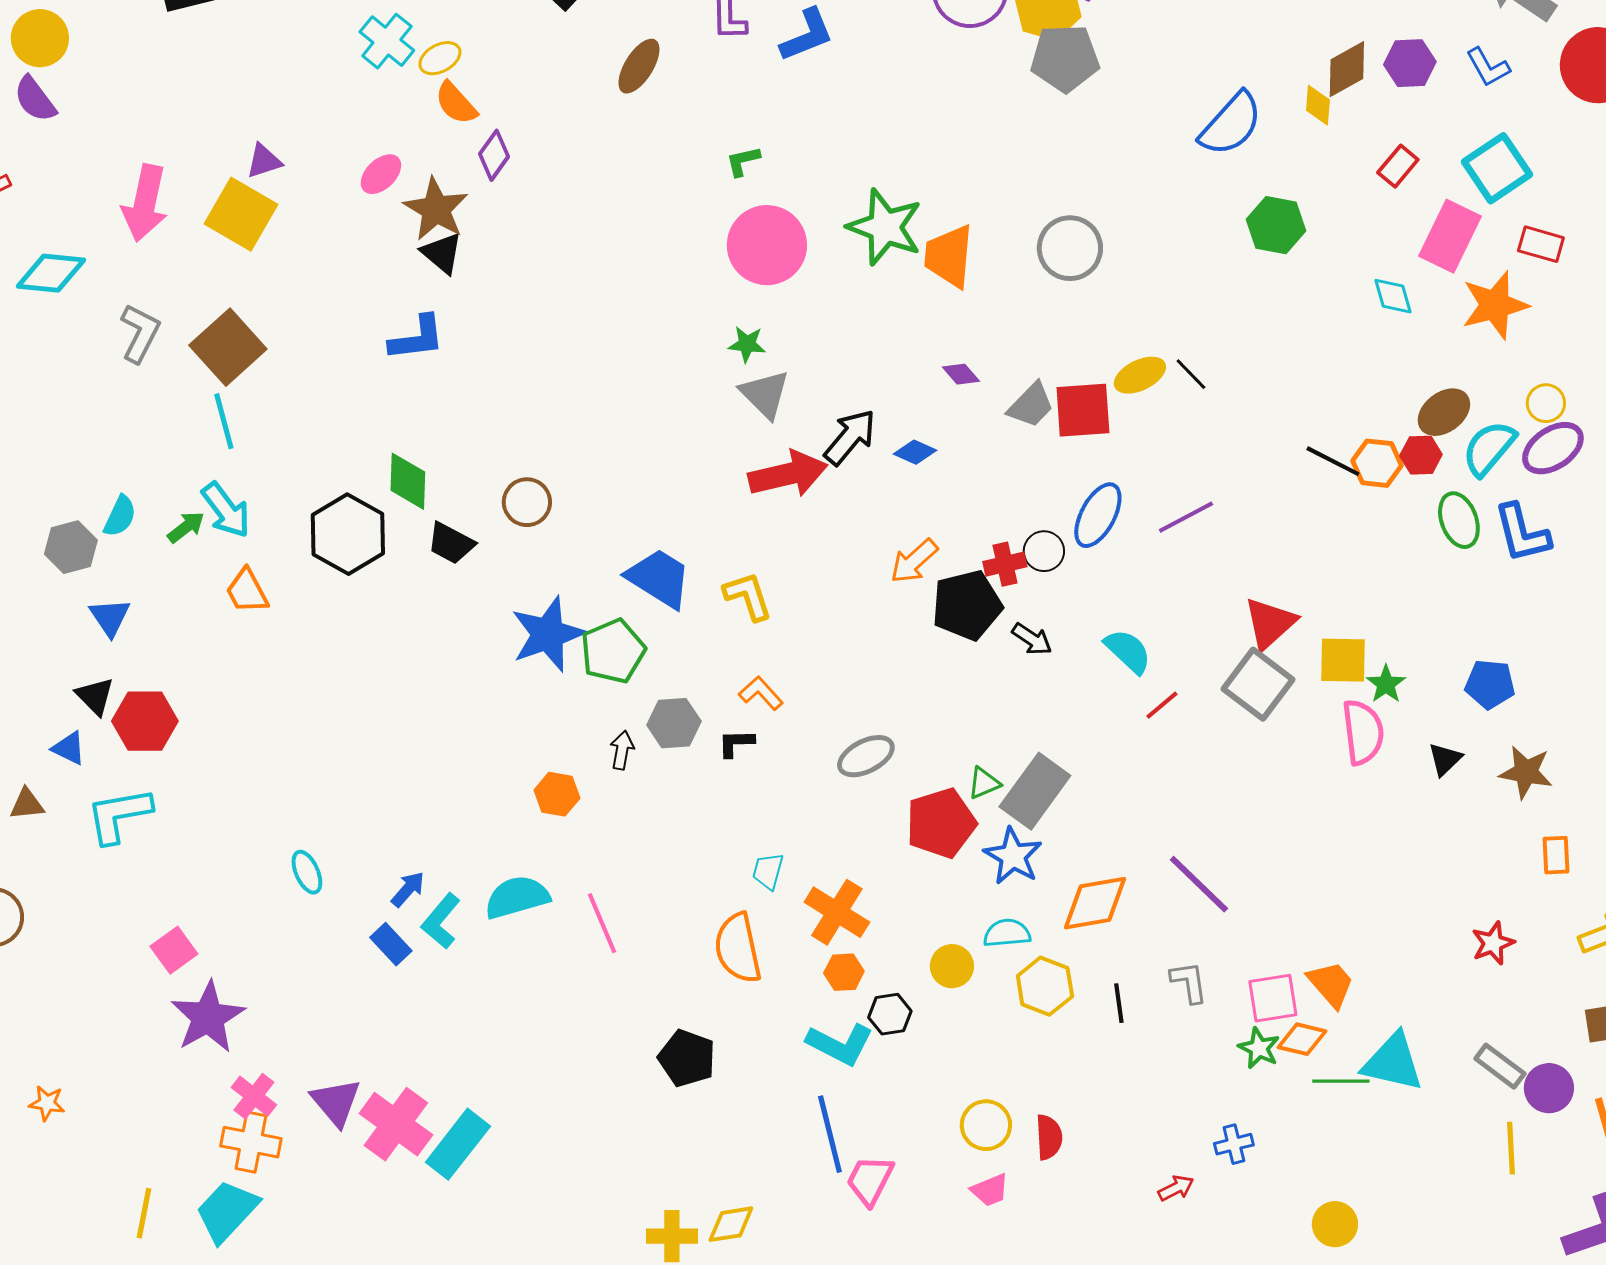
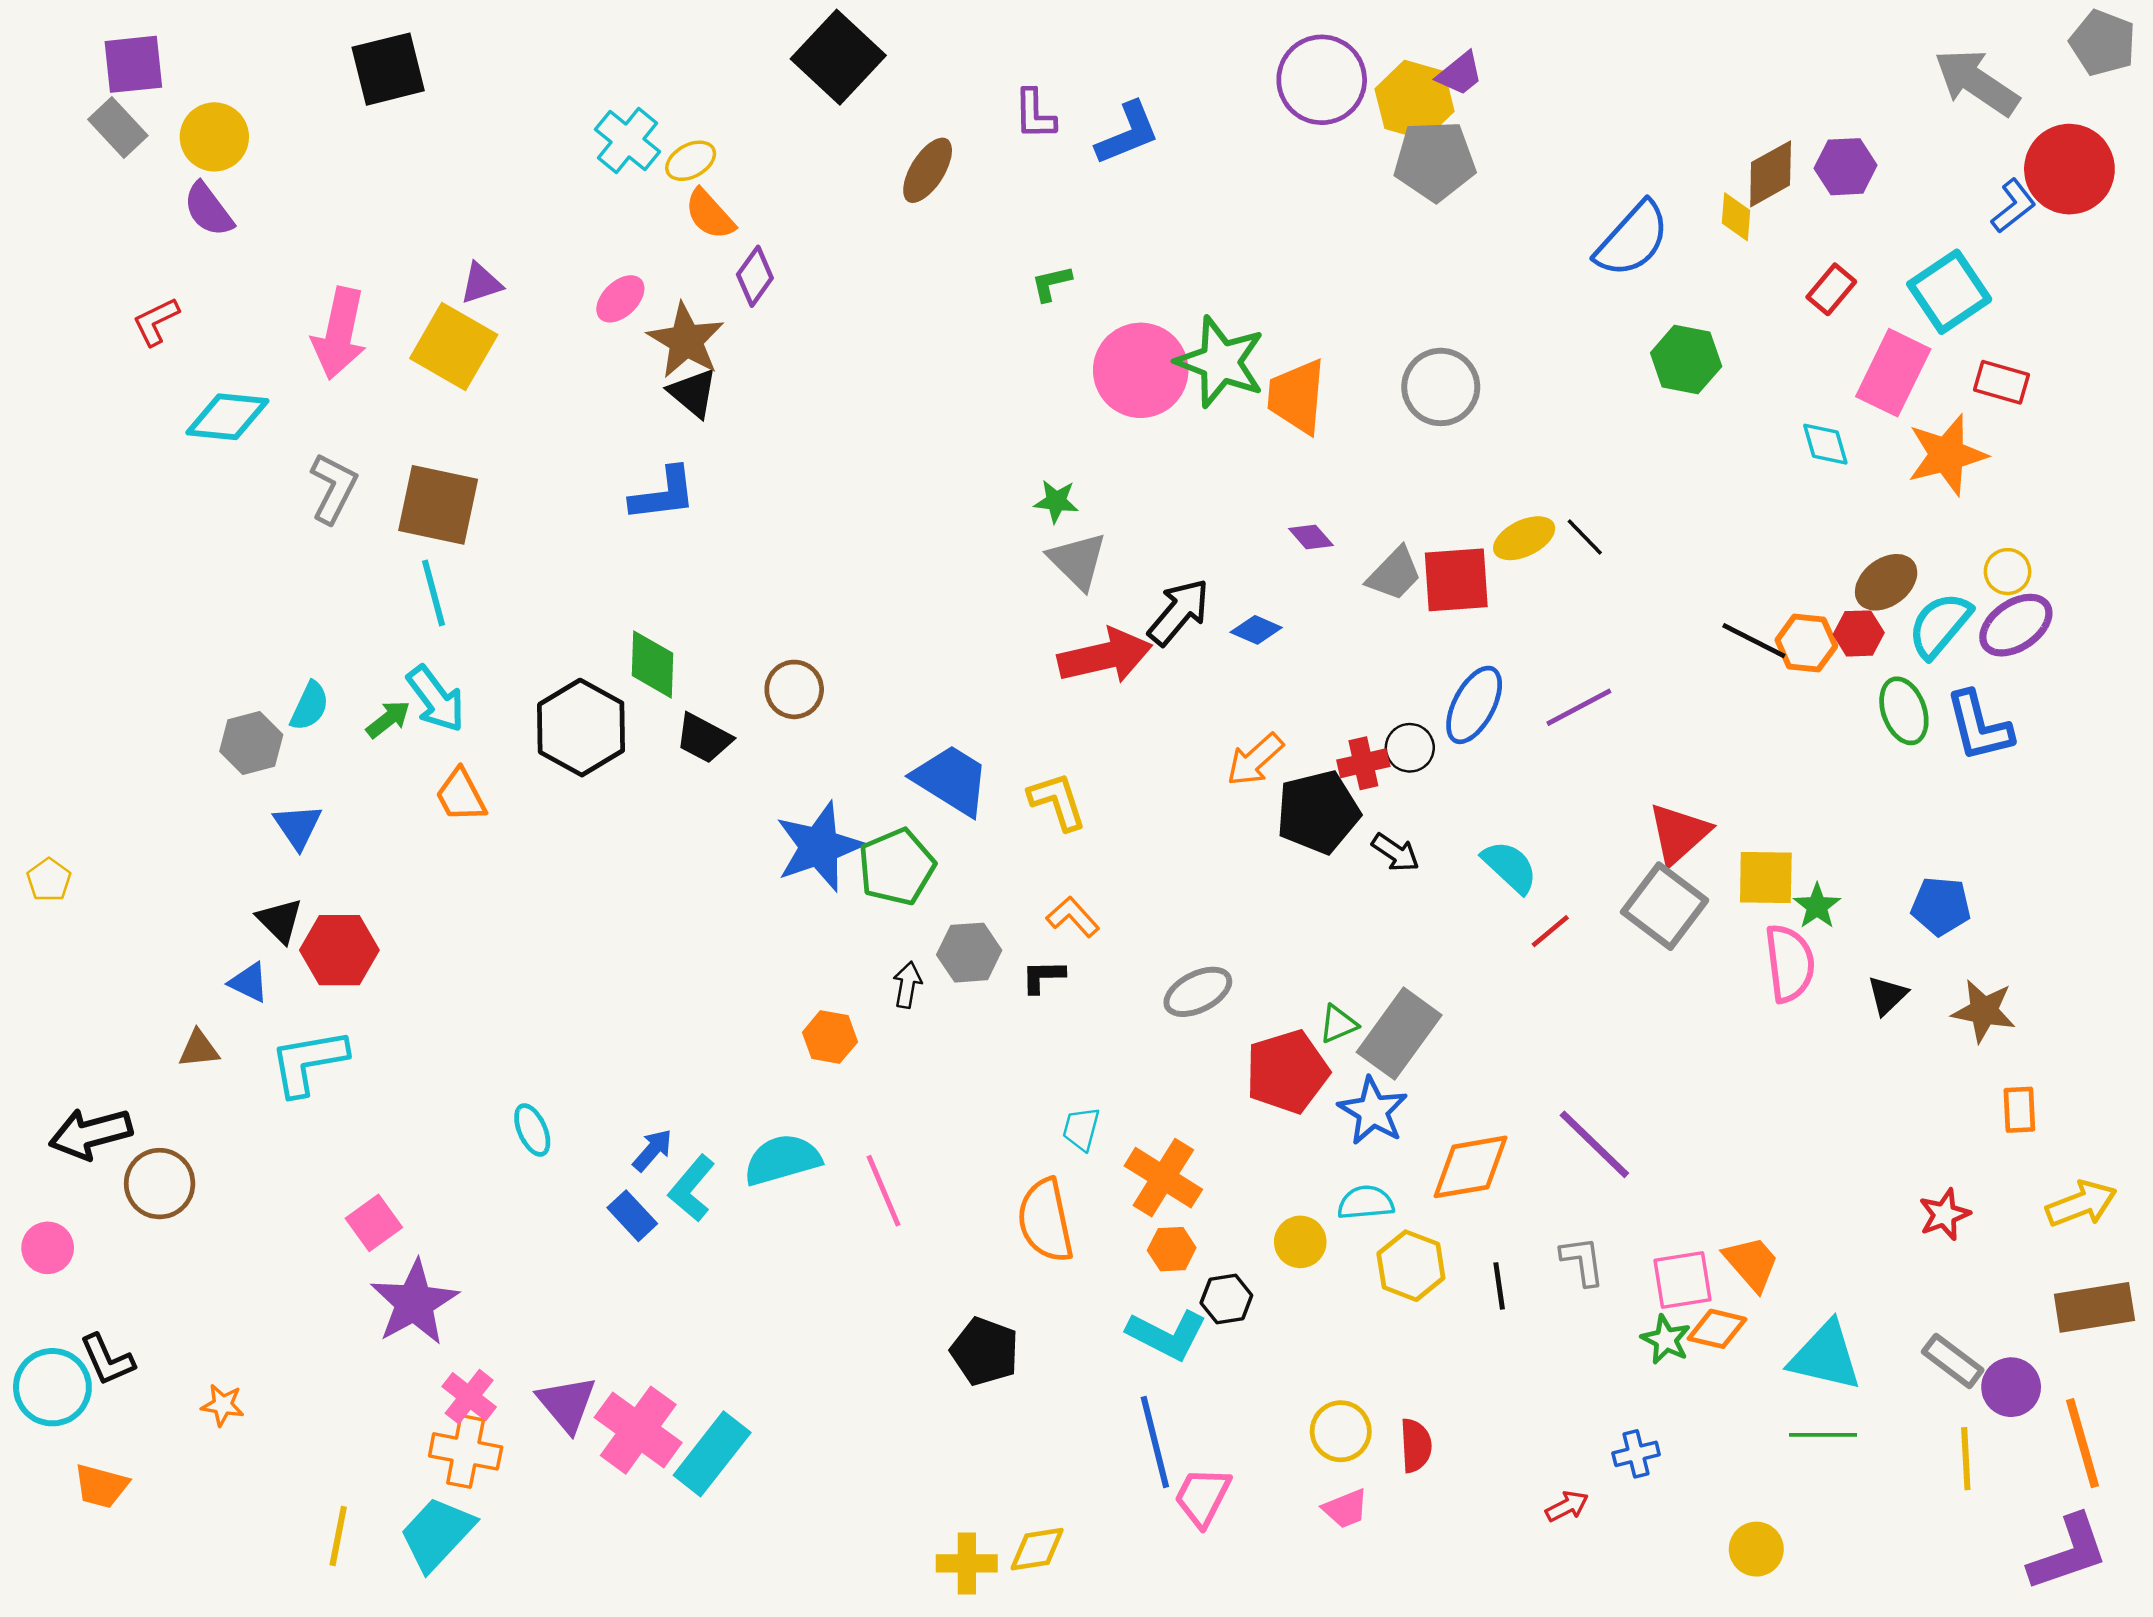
blue L-shape: (1488, 67) -> (2013, 206), moved, turned -99
pink circle: (767, 245) -> (1141, 370), moved
brown square: (228, 347) -> (438, 505), turned -36
green line: (1341, 1081) -> (1823, 1435), moved

